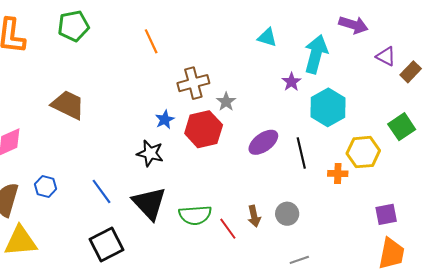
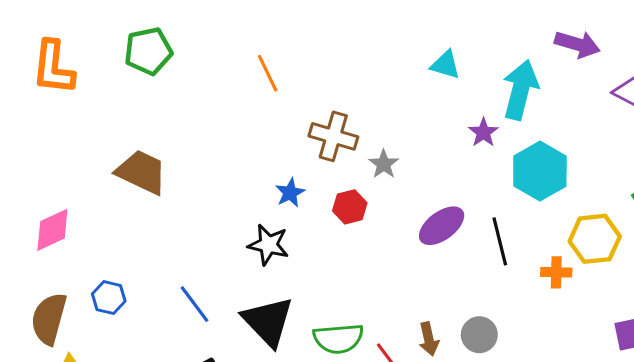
brown cross: (193, 83) -> (333, 136), turned 32
red hexagon: (204, 129) -> (350, 207), size x0.6

